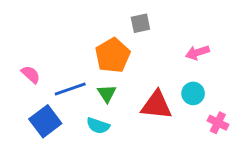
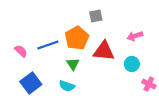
blue line: (70, 89) -> (48, 45), moved
red triangle: (157, 105) -> (104, 51), moved

